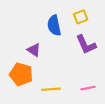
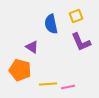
pink line: (88, 88) -> (68, 87), moved

